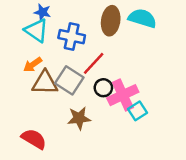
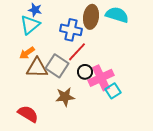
cyan triangle: (36, 30) -> (30, 25), turned 45
blue cross: (72, 37) -> (71, 30), moved

